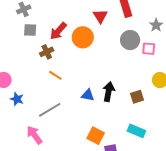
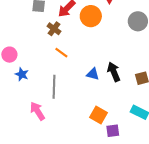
brown cross: (47, 52) -> (54, 29), turned -32
black arrow: (109, 92) -> (114, 72), turned -36
gray line: (50, 110) -> (54, 87), turned -60

